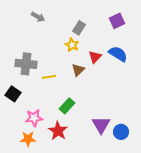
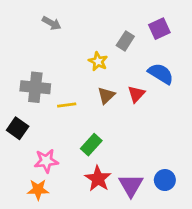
gray rectangle: (79, 28) -> (125, 41), moved
red triangle: (95, 57) -> (136, 94), moved
purple triangle: (101, 125) -> (131, 185), moved
red star: (58, 131) -> (98, 179), moved

